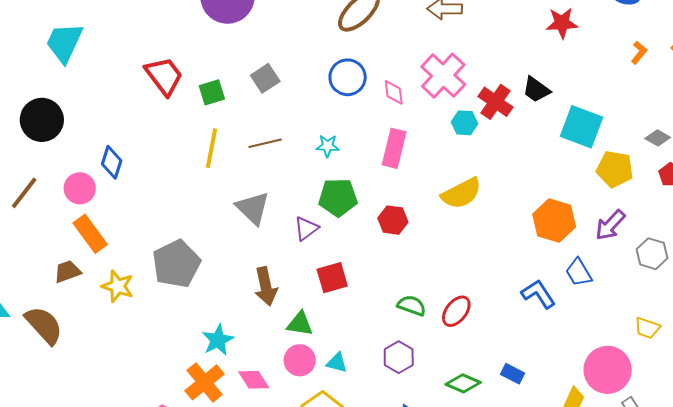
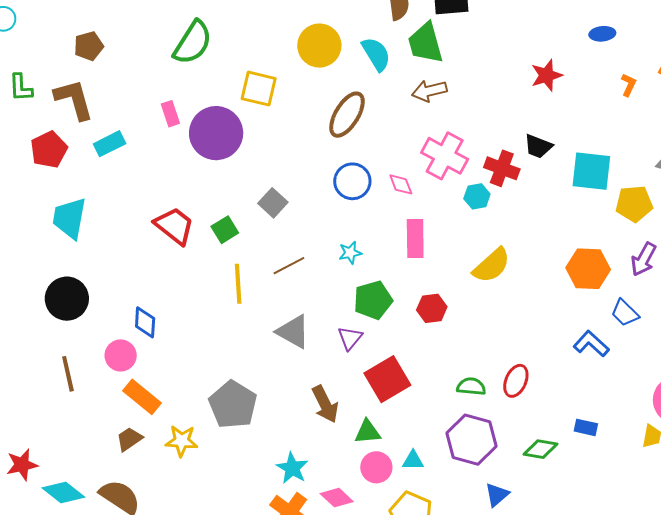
brown line: (24, 193) -> (68, 374), turned -36
red square: (332, 278) -> (387, 379), size x1.4
purple hexagon: (399, 357) -> (471, 440), size x1.6

